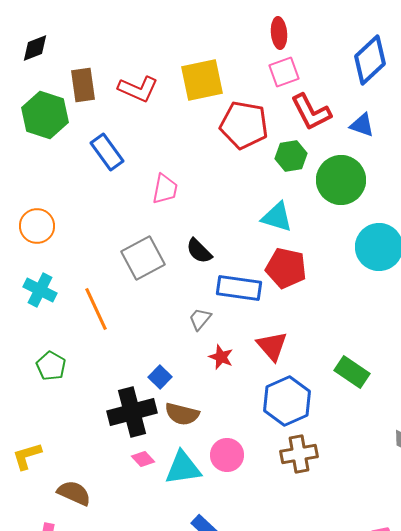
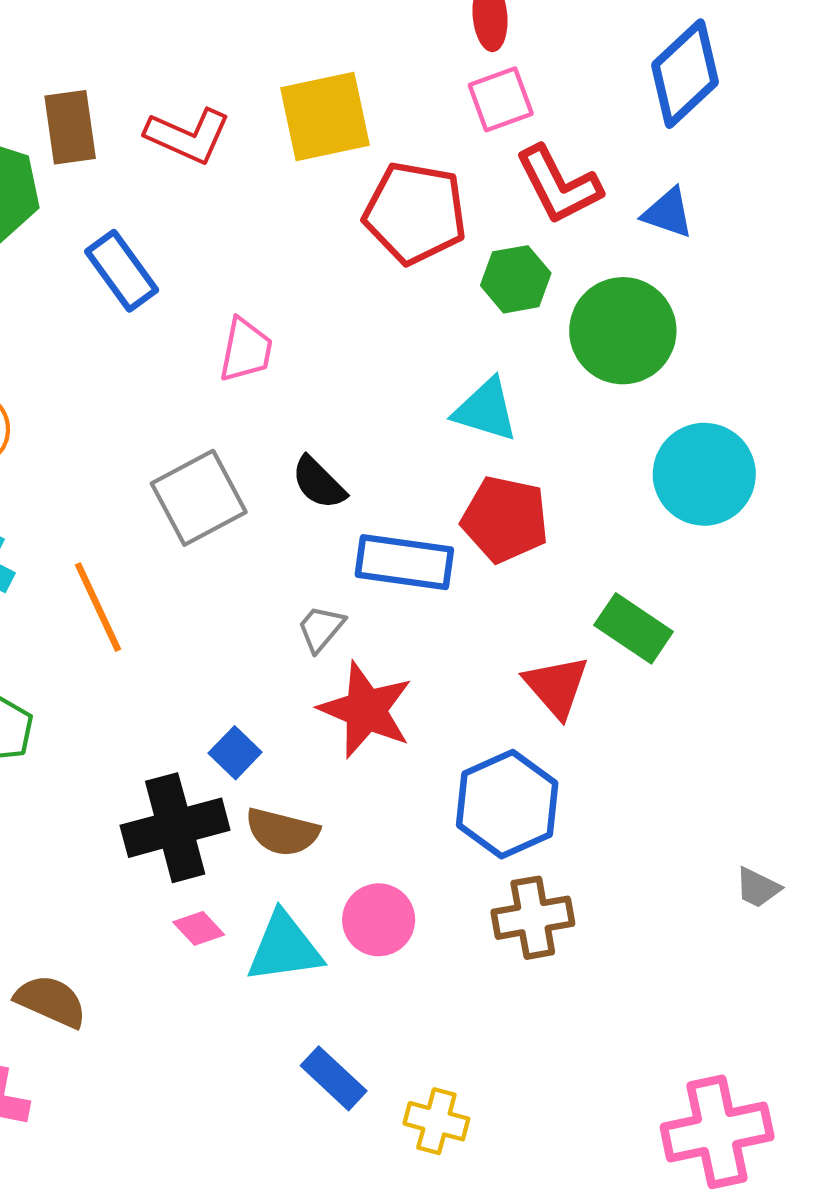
red triangle: (272, 346) -> (556, 686), moved
red star: (221, 357) -> (366, 710), size x1.8
green rectangle: (352, 372) -> (634, 628), moved

